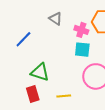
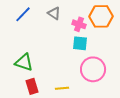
blue line: (23, 39) -> (23, 14), moved
green triangle: (40, 72) -> (24, 62), moved

